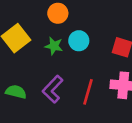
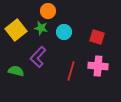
green star: (54, 46) -> (41, 28), moved
purple L-shape: (53, 89) -> (38, 57), moved

